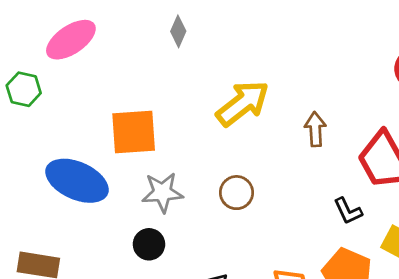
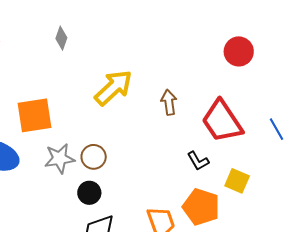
brown circle: (236, 193) -> (94, 157), moved
black circle: (149, 244) -> (89, 193), moved

